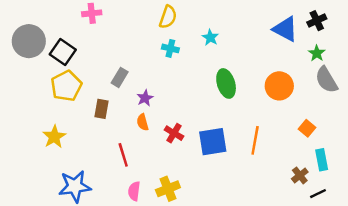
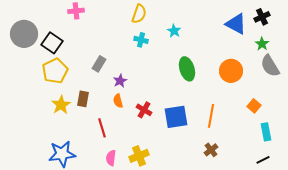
brown rectangle: (101, 109) -> (83, 99), moved
yellow star: (54, 137) -> (61, 105), moved
brown cross: (300, 175) -> (211, 150), moved

